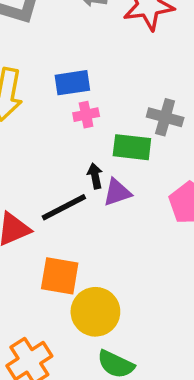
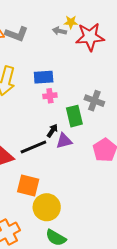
green rectangle: (132, 147) -> (74, 116), turned 65
black arrow: (95, 176) -> (52, 131), turned 40

